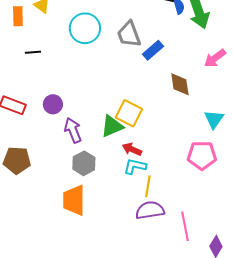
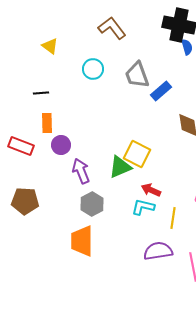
orange rectangle: (18, 16) -> (47, 123), moved
cyan circle: (85, 28) -> (93, 69), size x0.7
red arrow: (132, 149) -> (151, 190), moved
yellow line: (148, 186) -> (173, 218), moved

